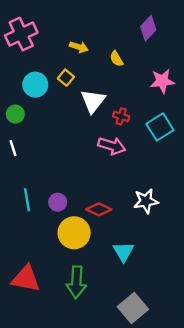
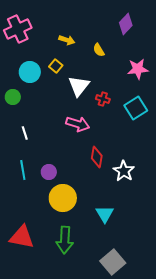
pink arrow: (112, 146) -> (78, 124), moved
white line: (13, 148) -> (25, 133), moved
white star: (146, 201) -> (124, 171), turned -30
red diamond: (99, 209) -> (97, 157), moved, turned 75

